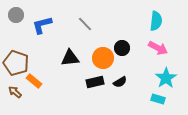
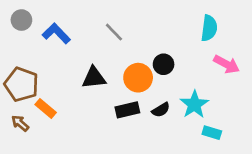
blue L-shape: (42, 25) -> (56, 33), turned 60
pink arrow: (158, 48) -> (227, 64), moved
cyan star: (166, 78) -> (194, 104), moved

